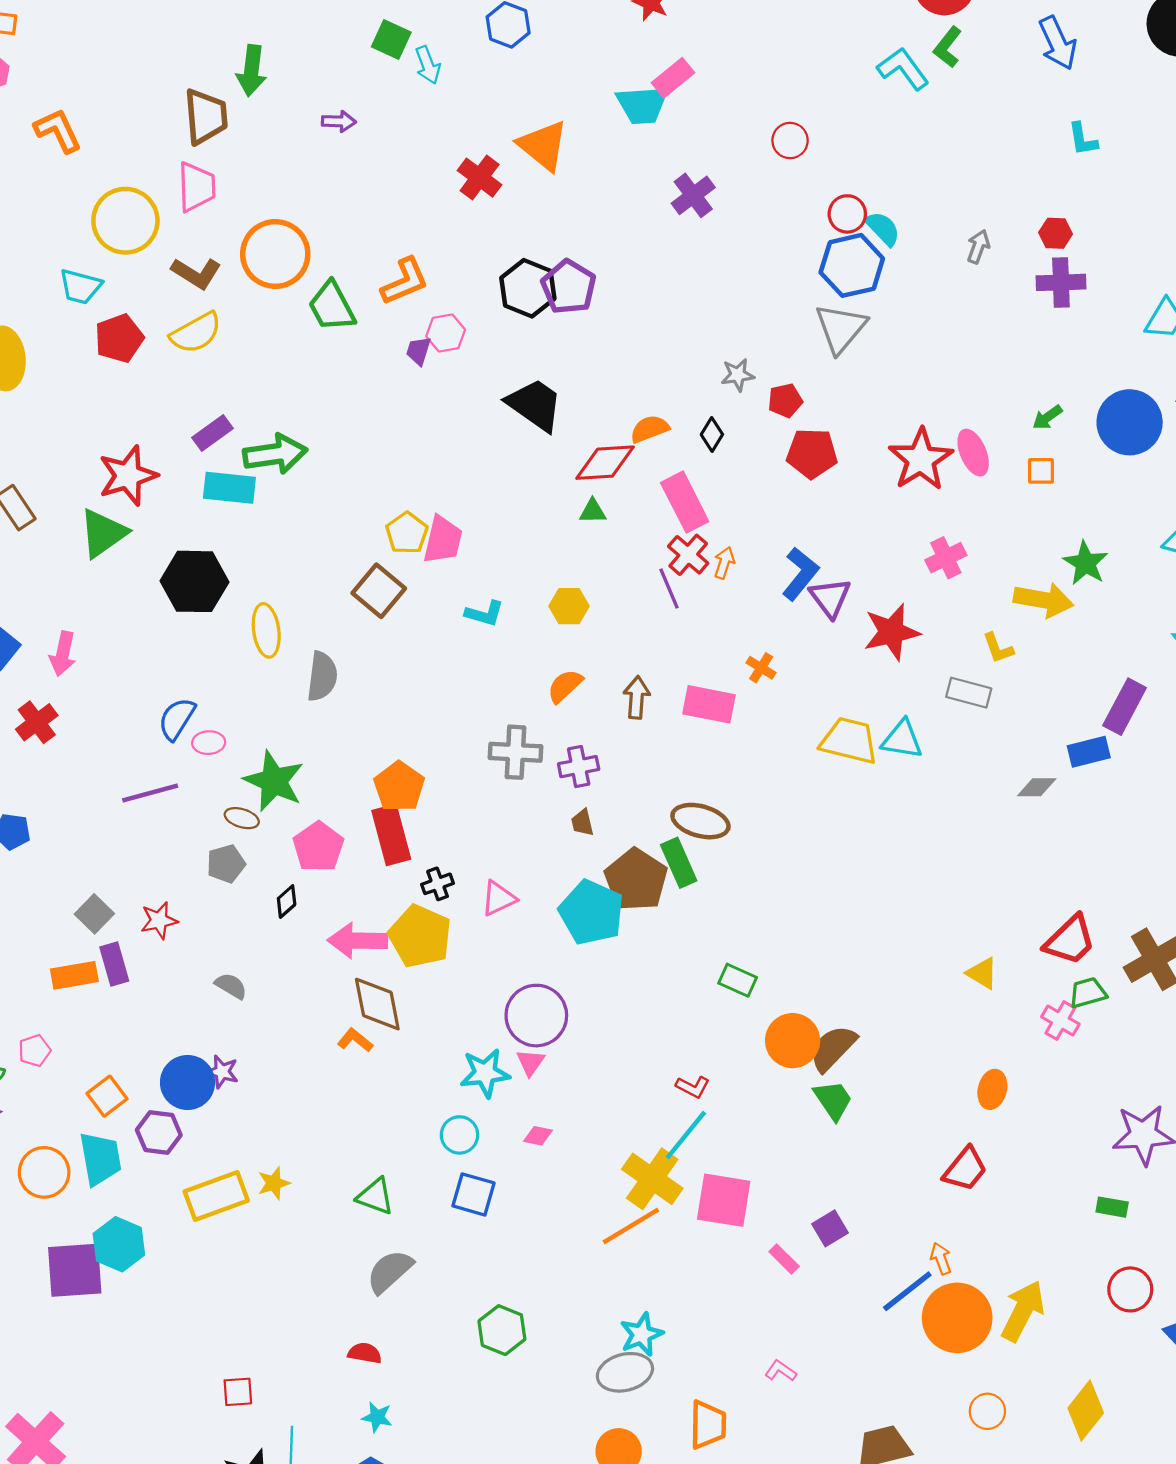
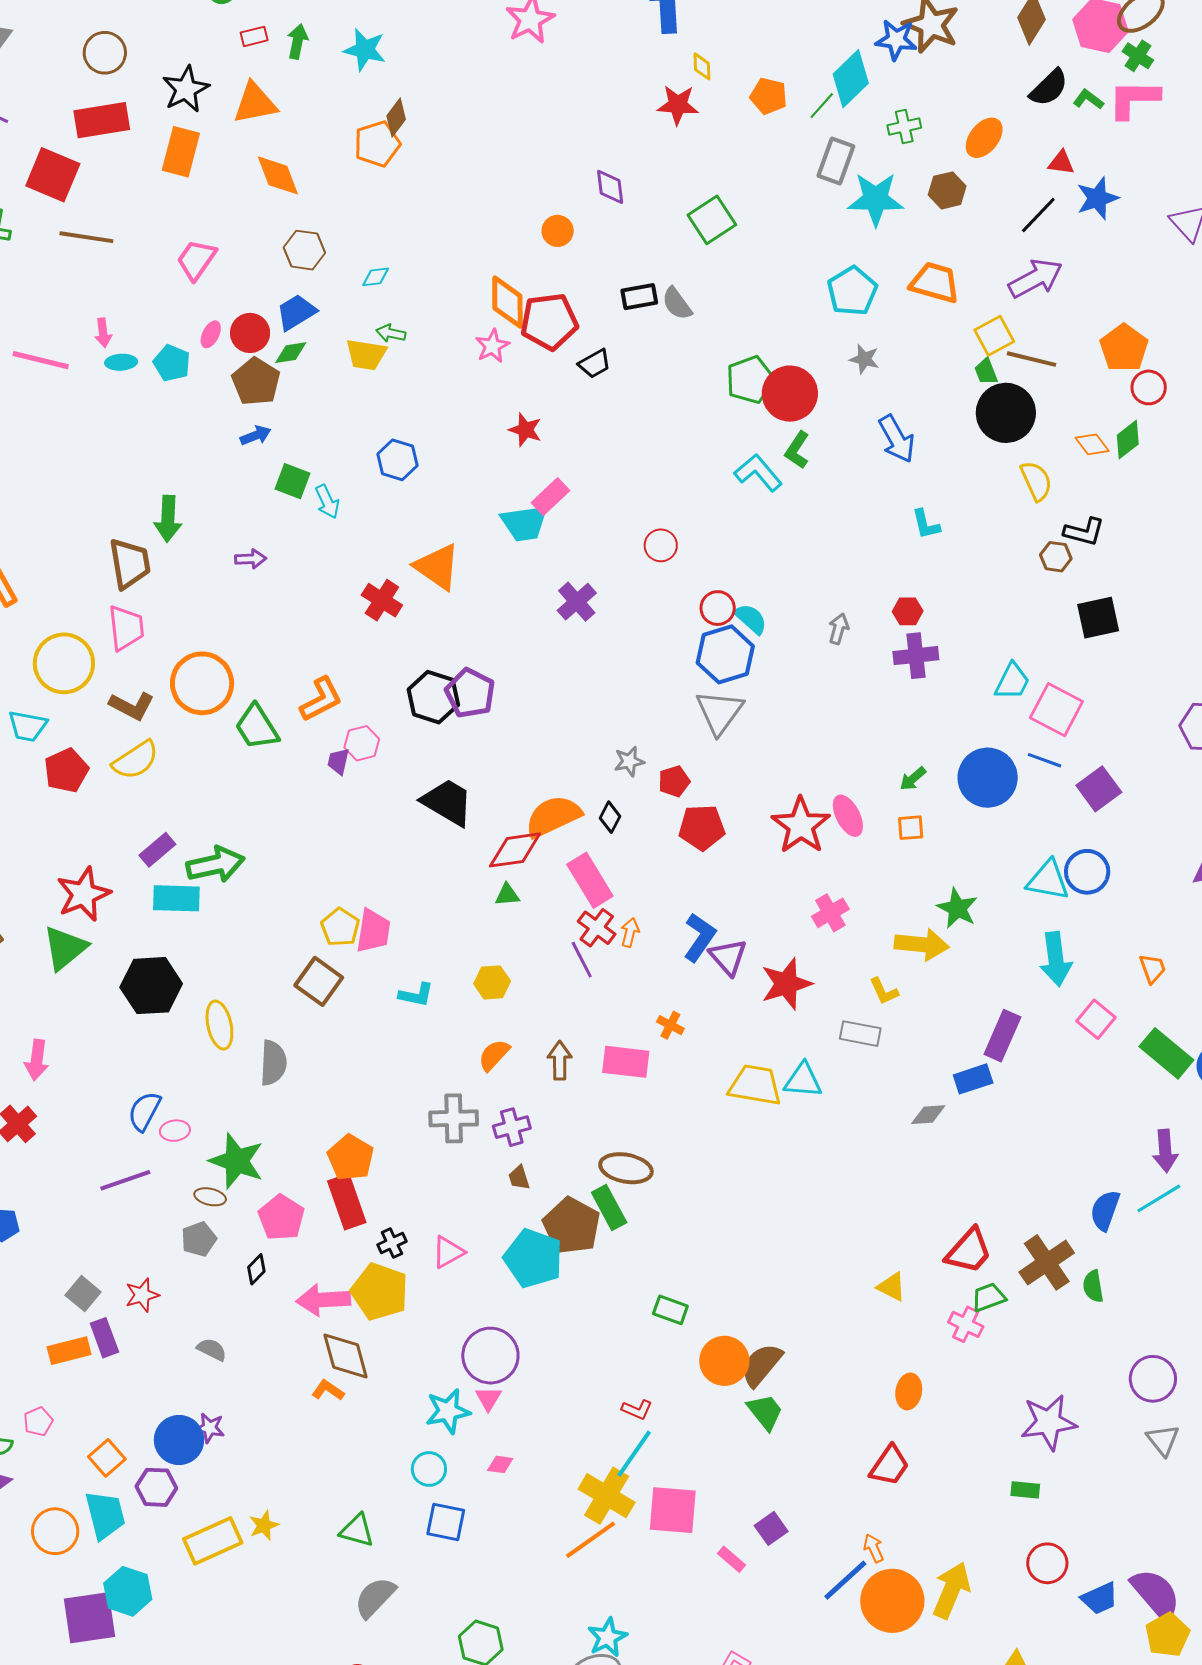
orange semicircle: (650, 429) -> (553, 816), size x1.6

